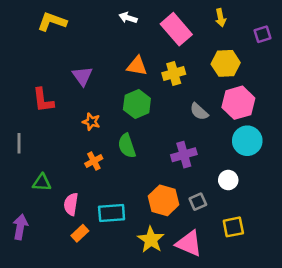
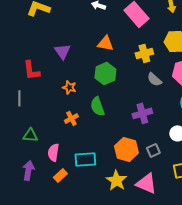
yellow cross: (174, 74) -> (144, 53), moved
gray line: (19, 143) -> (19, 98), moved
purple arrow: (20, 227) -> (28, 170), moved

